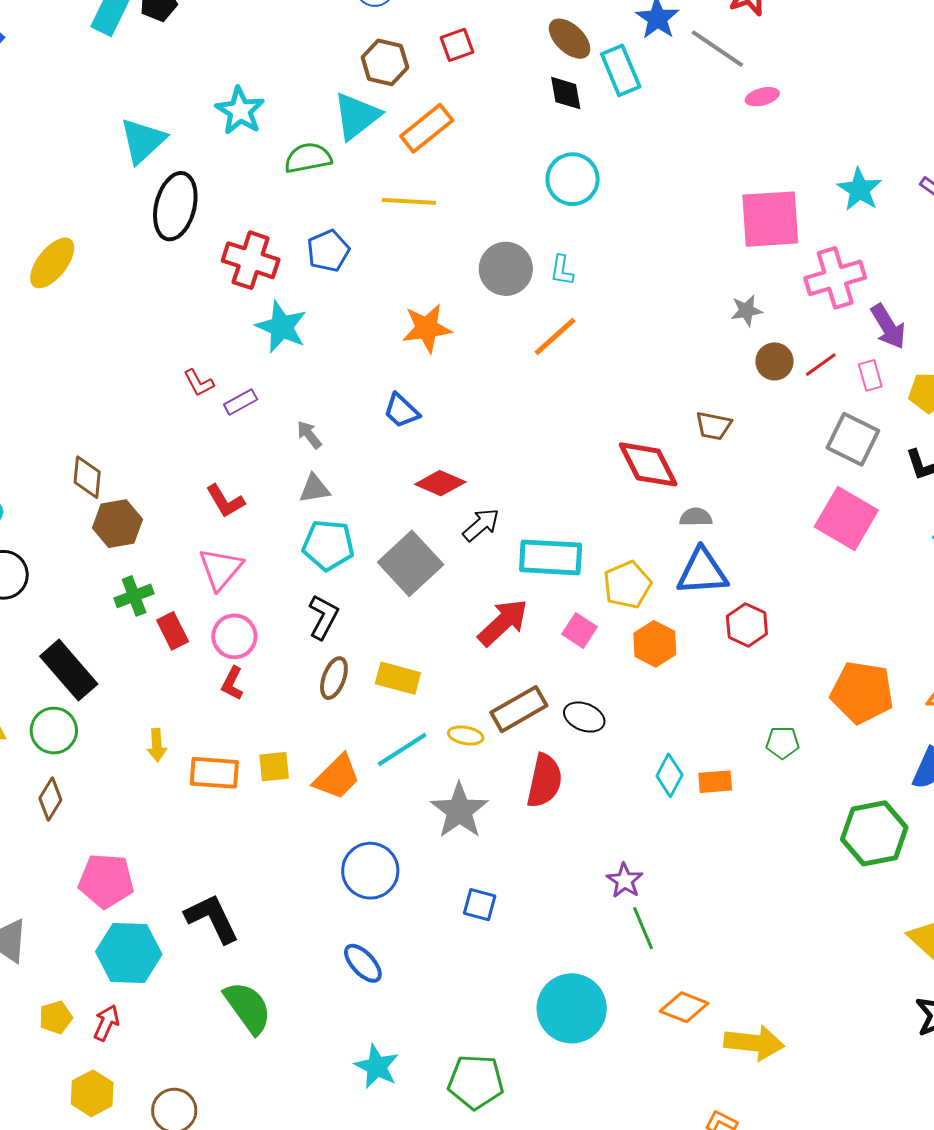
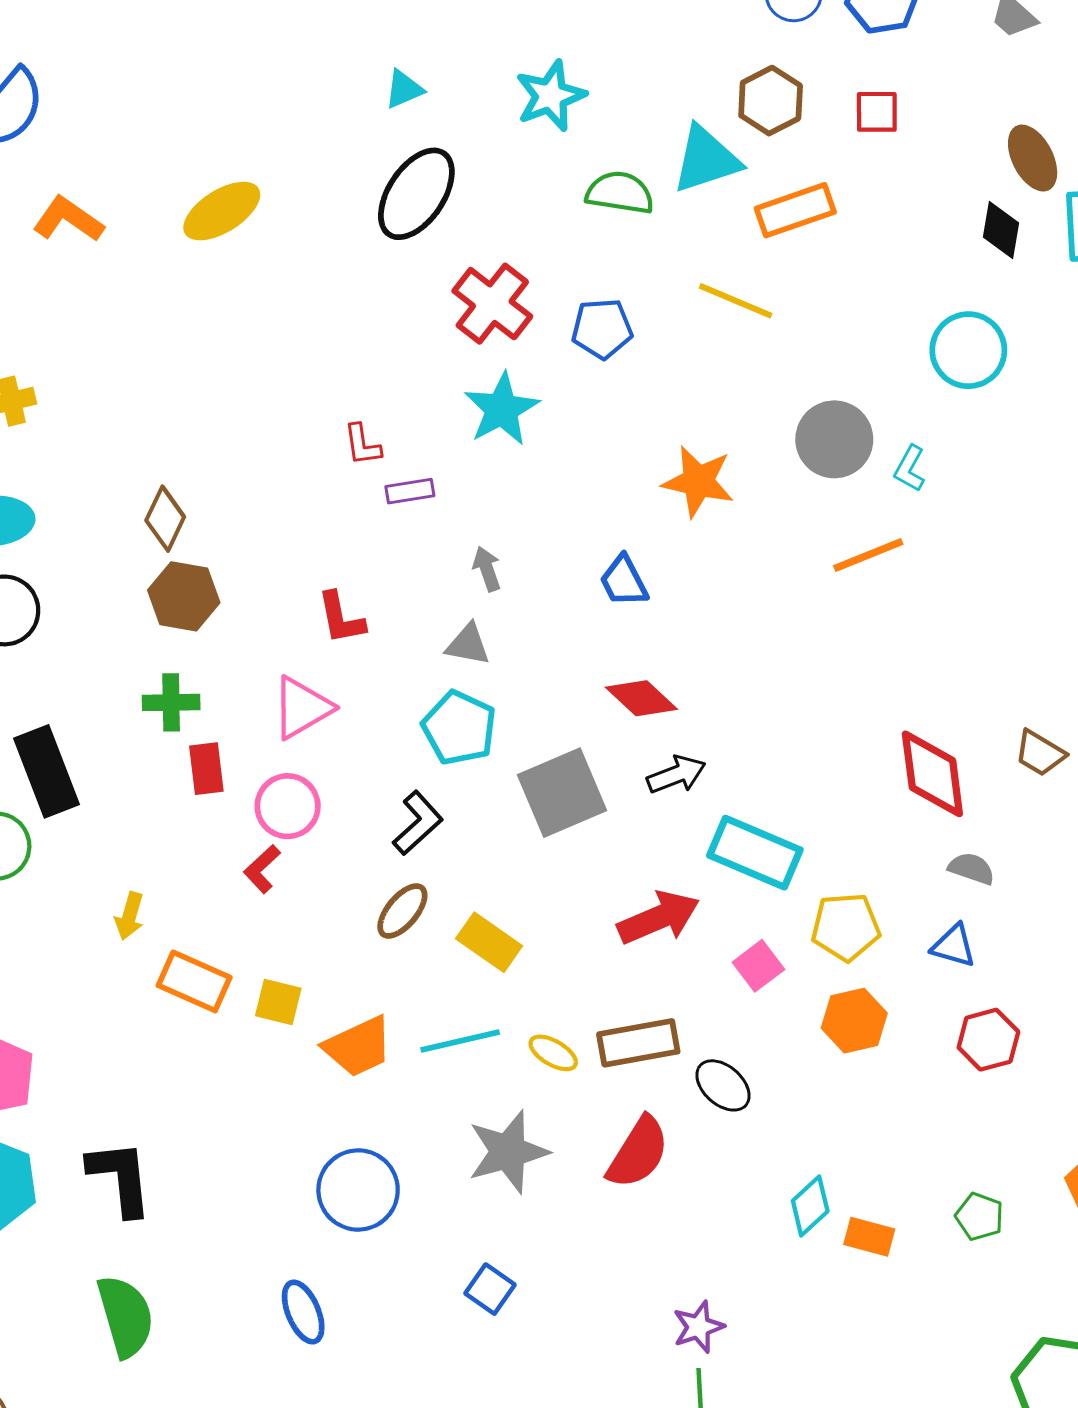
cyan triangle: (143, 141) -> (404, 89), size x0.6
blue triangle: (702, 572) -> (954, 946), size x0.6

